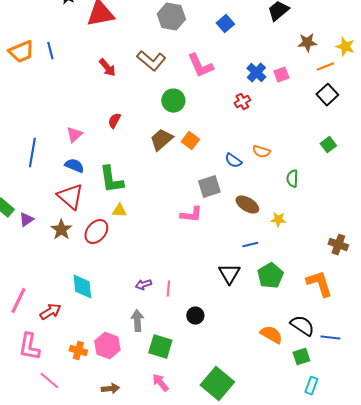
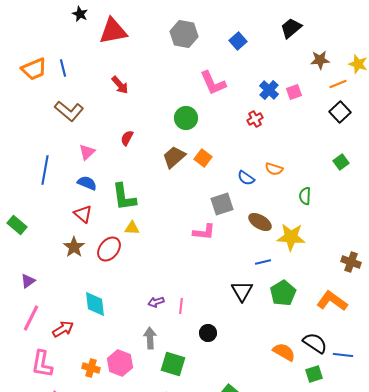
brown L-shape: (151, 61) -> (69, 111), moved
red triangle: (70, 197) -> (83, 214), size x0.7
purple triangle: (26, 220) -> (28, 281), moved
yellow star: (278, 220) -> (291, 237), size x1.8
orange L-shape: (319, 284) -> (332, 301), turned -36

